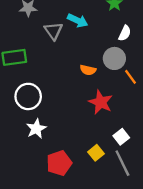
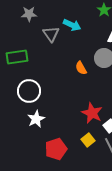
orange semicircle: (88, 70) -> (81, 68), turned 48
red star: (101, 102) -> (92, 113), moved

